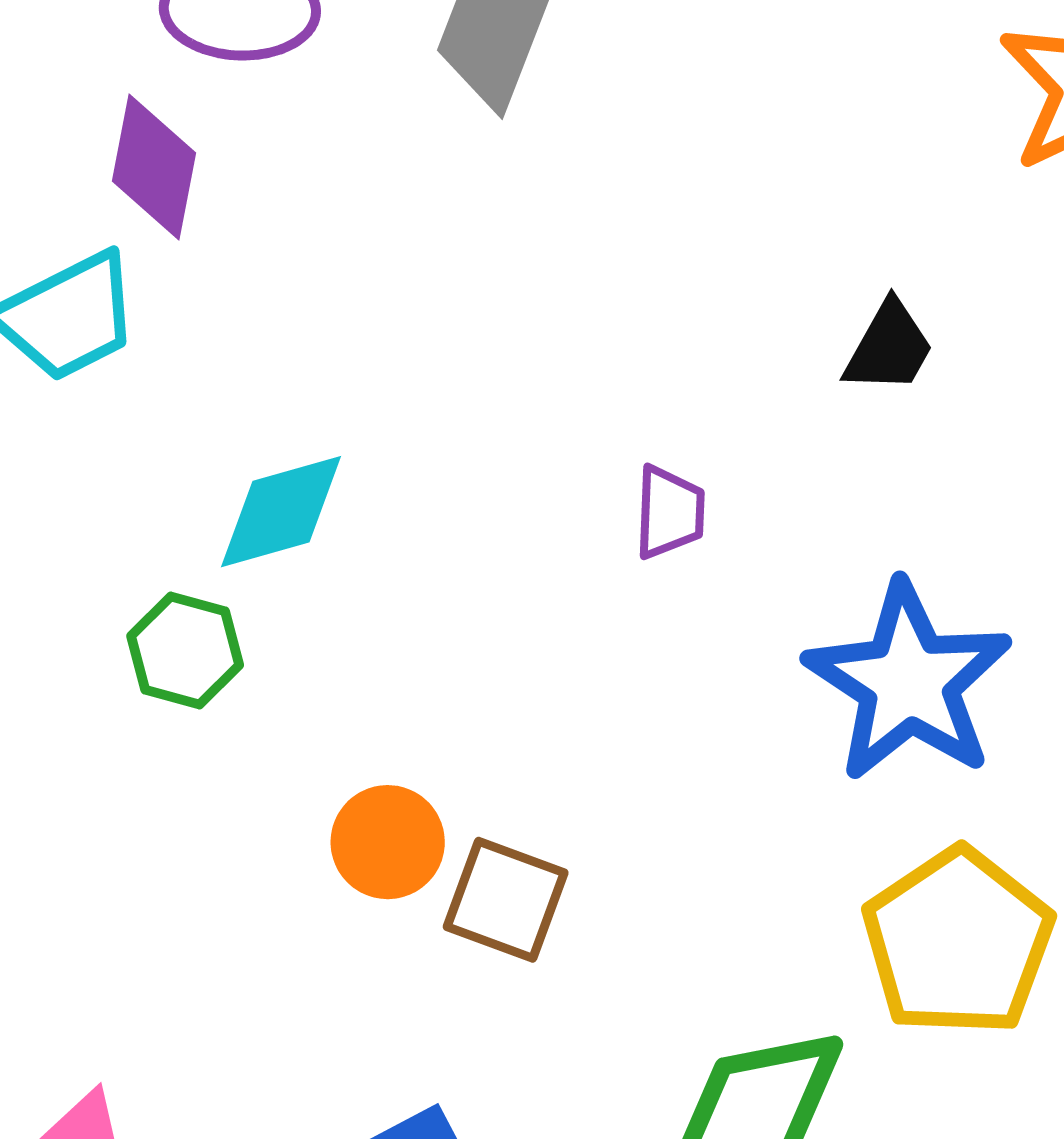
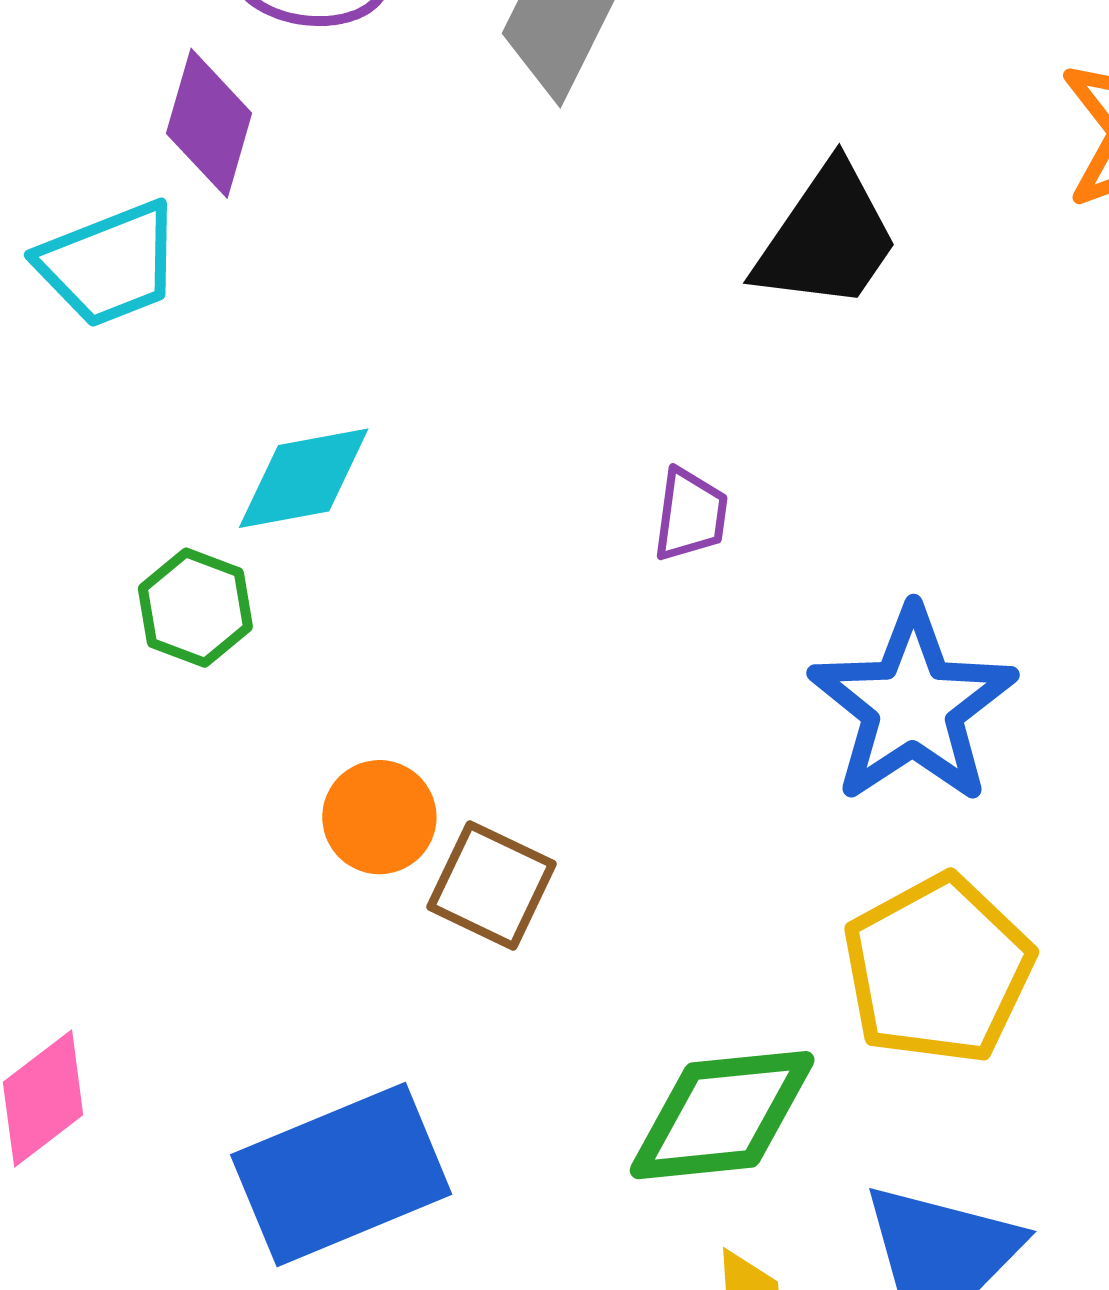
black trapezoid: (889, 347) -> (827, 238), moved, size x1.6

